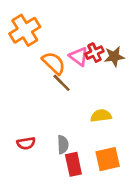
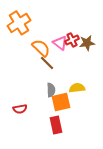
gray semicircle: (63, 145) -> (51, 90), moved
orange square: (108, 159) -> (61, 102), moved

